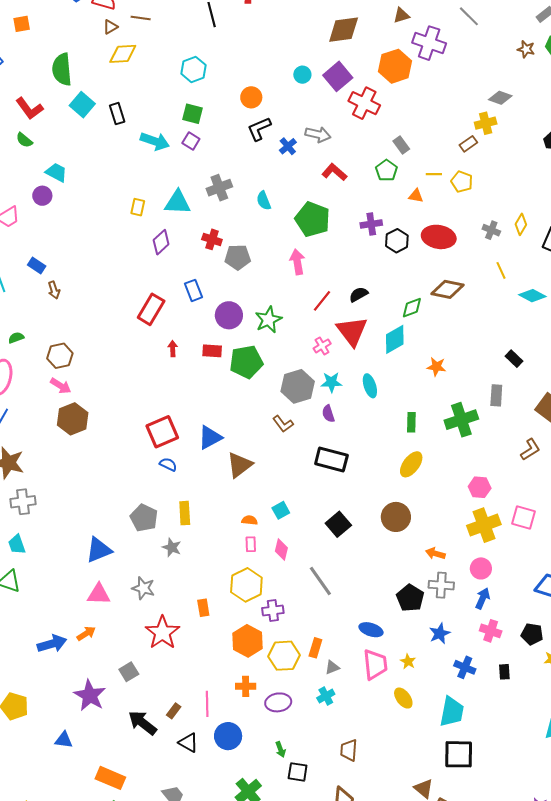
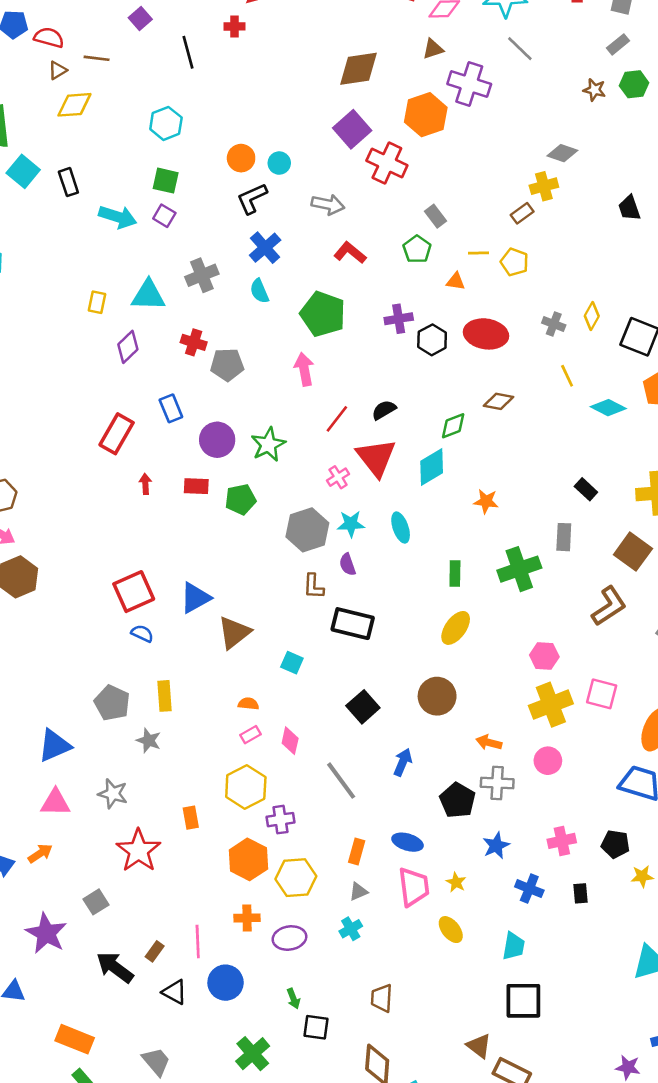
cyan circle: (302, 75) -> (279, 163), moved
blue cross: (288, 146) -> (265, 248), moved, size x1.4
brown diamond: (447, 289) -> (498, 401), size x0.7
green pentagon: (246, 362) -> (241, 499), size x0.7
brown L-shape: (283, 424) -> (314, 586), moved, turned 40
brown L-shape: (530, 450) -> (609, 606), size x1.4
cyan square: (281, 510) -> (292, 663), moved, turned -36
pink rectangle: (251, 544) -> (250, 735), turned 63
blue arrow: (483, 598) -> (403, 762), moved
pink cross: (491, 631) -> (562, 841), turned -30
orange rectangle: (315, 648) -> (357, 852), moved
cyan trapezoid: (452, 712) -> (514, 946), size x0.7

